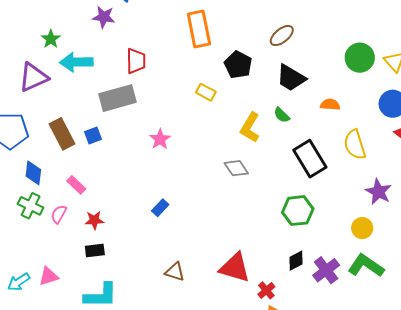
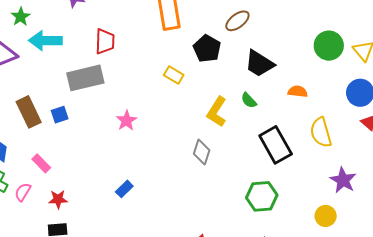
brown ellipse: (282, 36) -> (237, 21), moved
gray diamond: (236, 168) -> (202, 152), turned 50

